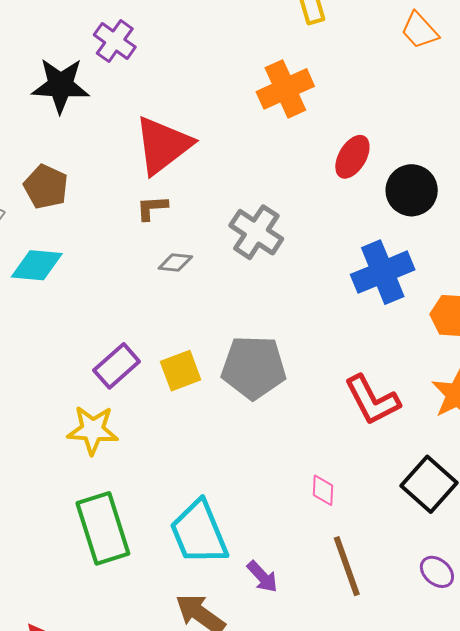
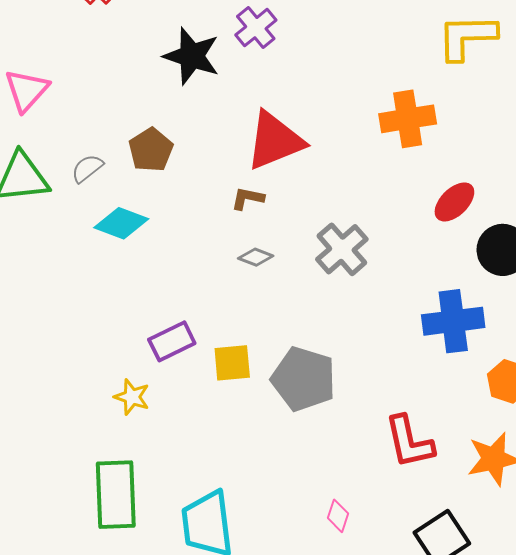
yellow star: (93, 430) -> (132, 397), size x0.7

